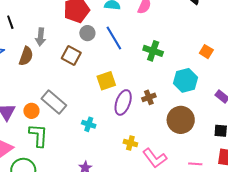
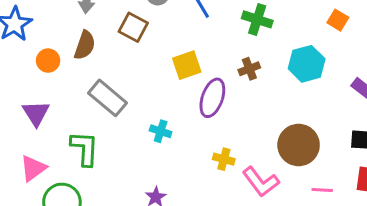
brown semicircle: (26, 56) -> (85, 45), moved
brown cross: (149, 97) -> (249, 69), moved
orange circle: (31, 111) -> (48, 61), moved
brown circle: (181, 120) -> (299, 145), moved

